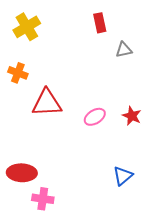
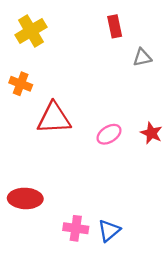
blue triangle: (123, 176) -> (109, 231), moved
pink cross: (43, 199) -> (76, 228), moved

